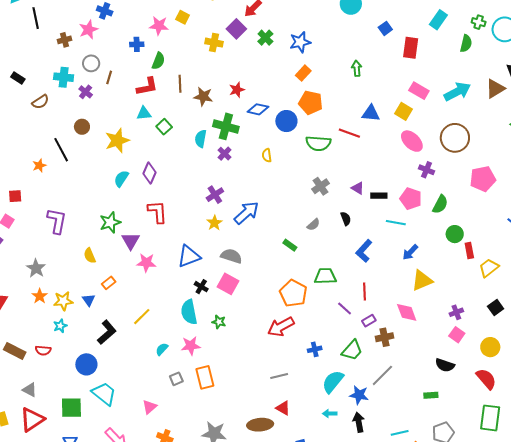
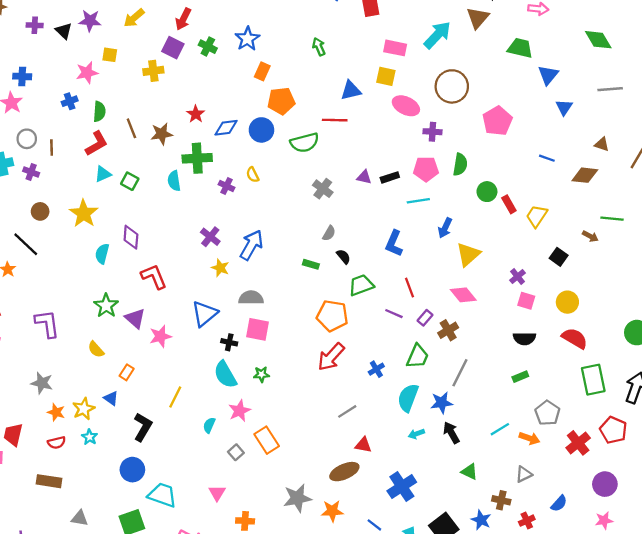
purple cross: (225, 154) -> (226, 186), moved
black semicircle: (346, 219) -> (343, 257), moved
red semicircle: (43, 350) -> (57, 443), moved

